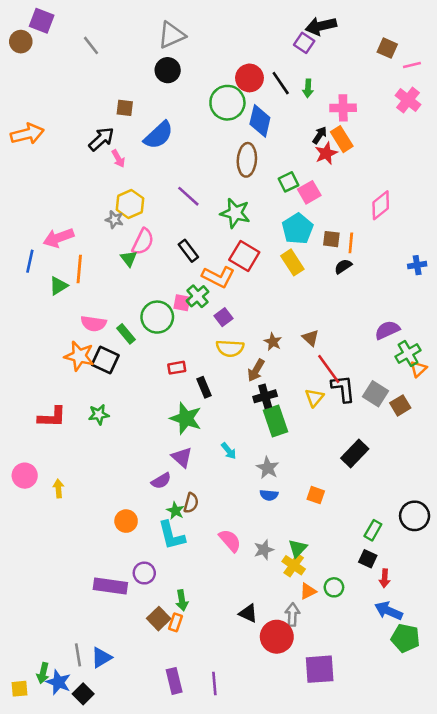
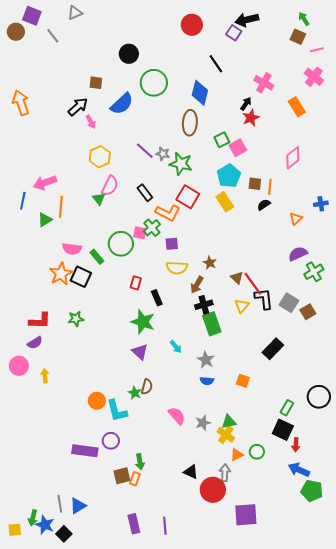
gray triangle: (172, 35) -> (75, 13), moved, size x0.7
gray line: (91, 45) -> (53, 36), moved
red circle: (249, 78) -> (192, 25), moved
green arrow: (308, 88) -> (304, 19), moved, turned 144
green circle: (227, 103) -> (154, 83), moved
pink cross: (343, 108) -> (264, 83), turned 30
orange arrow: (27, 134) -> (21, 103), turned -95
orange rectangle: (342, 139) -> (297, 107), moved
gray star: (114, 220) -> (163, 154), moved
purple square: (224, 317) -> (172, 244), turned 32
brown triangle: (311, 338) -> (237, 278), moved
orange star: (79, 356) -> (61, 274), turned 30
red rectangle: (177, 368) -> (136, 283), turned -64
orange triangle: (418, 369) -> (296, 219), moved
purple semicircle: (161, 481) -> (35, 343), moved
cyan L-shape: (172, 535) -> (117, 411), moved
green triangle: (298, 548) -> (229, 422), turned 35
black square: (368, 559) -> (283, 430), size x1.5
brown square: (159, 619) -> (122, 476), turned 30

